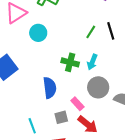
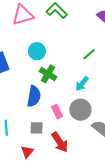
cyan circle: (38, 33) -> (37, 51), moved
green cross: (70, 62) -> (48, 74), moved
pink rectangle: (77, 104) -> (57, 112), moved

